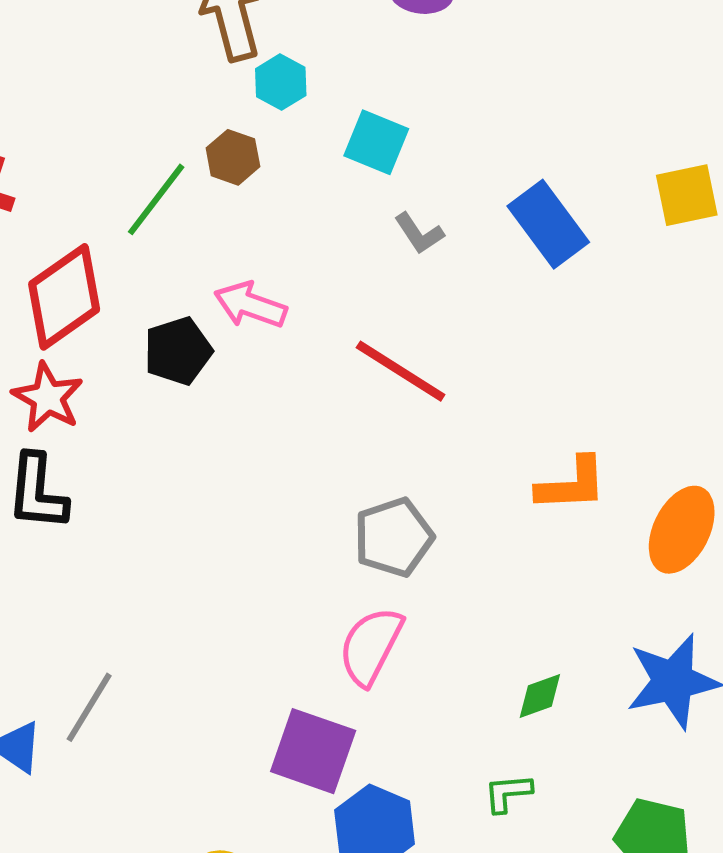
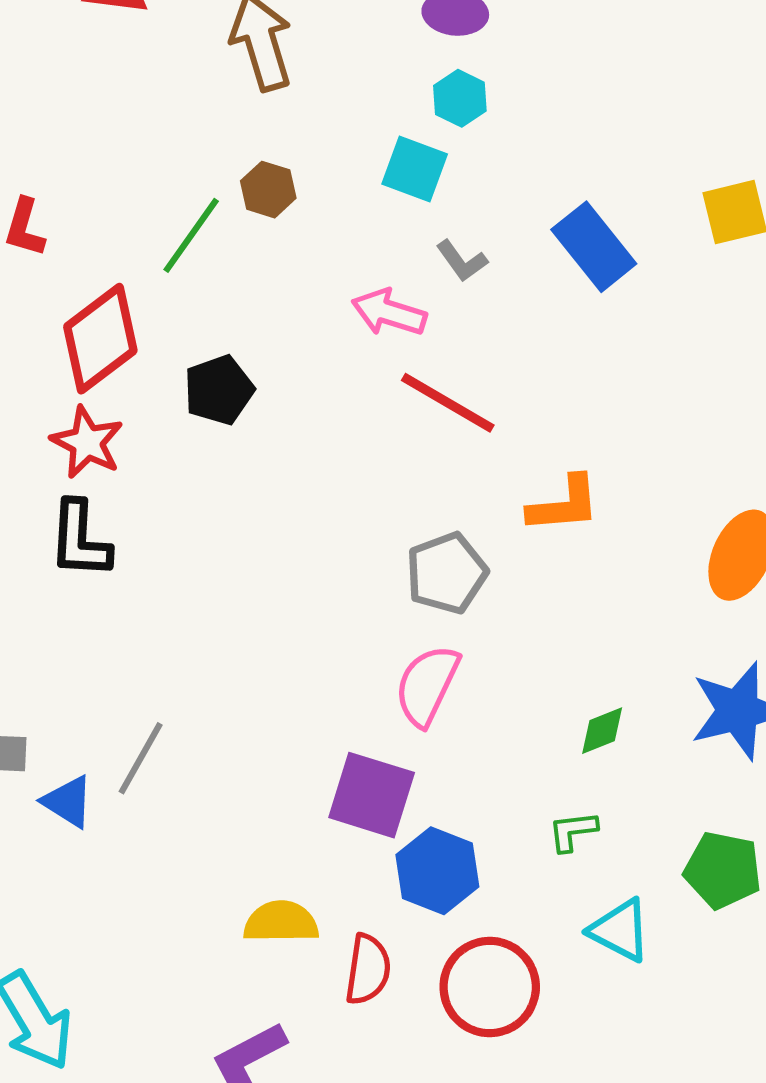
cyan hexagon: (281, 82) -> (460, 98), moved
pink arrow: (250, 305) -> (389, 312), moved
orange L-shape: (572, 484) -> (564, 504), moved

